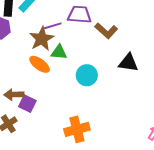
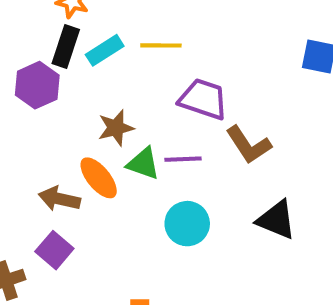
purple line: (53, 26) -> (183, 159), moved
brown star: (42, 39) -> (116, 128), size x0.7
brown arrow: (14, 95) -> (59, 199), moved

